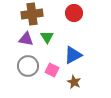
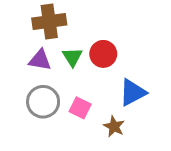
red circle: (74, 13) -> (103, 54), moved
blue triangle: (73, 55) -> (133, 92), moved

